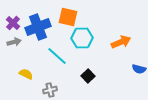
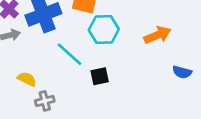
black square: (88, 76) -> (100, 76), moved, turned 32
gray cross: (50, 90) -> (45, 101), moved

